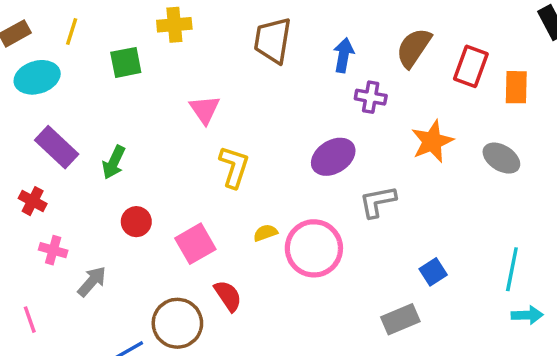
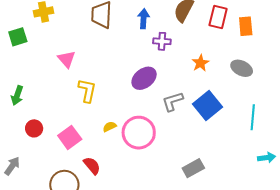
orange star: (432, 141) -> (200, 63), size x0.7
cyan line: (512, 269) -> (253, 117), moved
blue square: (433, 272) -> (208, 105), moved, size x1.8

